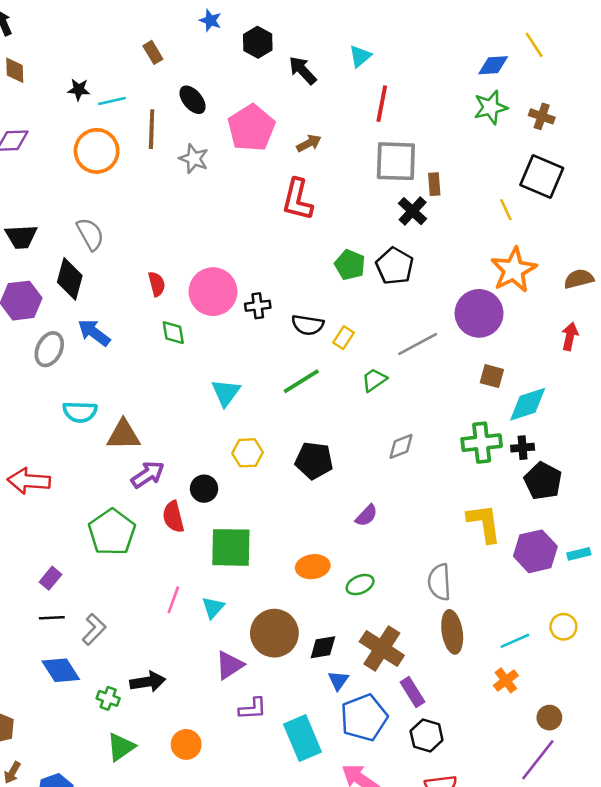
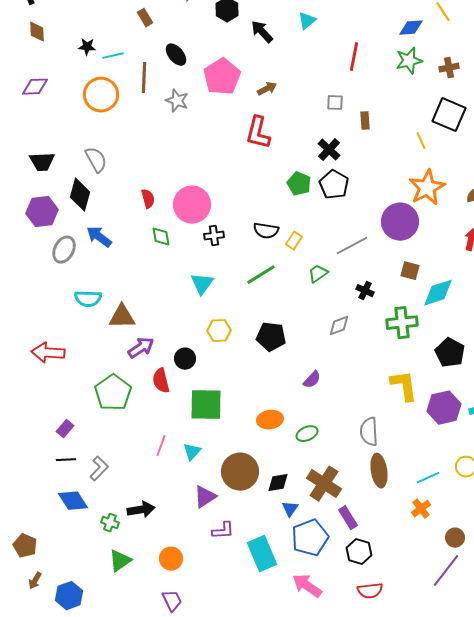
red line: (382, 104) -> (354, 57), moved
brown cross: (542, 116) -> (449, 68), turned -30
gray square: (396, 161) -> (335, 103), size x0.5
black cross: (413, 211) -> (329, 150), moved
black cross: (258, 306) -> (214, 236), moved
black cross: (523, 448) -> (365, 291), moved, turned 30

